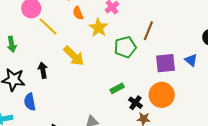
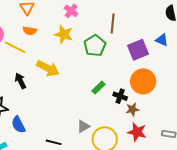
orange semicircle: (78, 13) -> (30, 31), moved, turned -40
black arrow: (43, 70) -> (20, 81), moved

